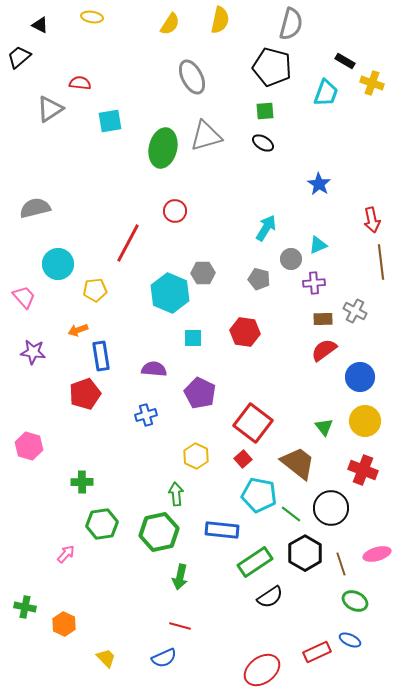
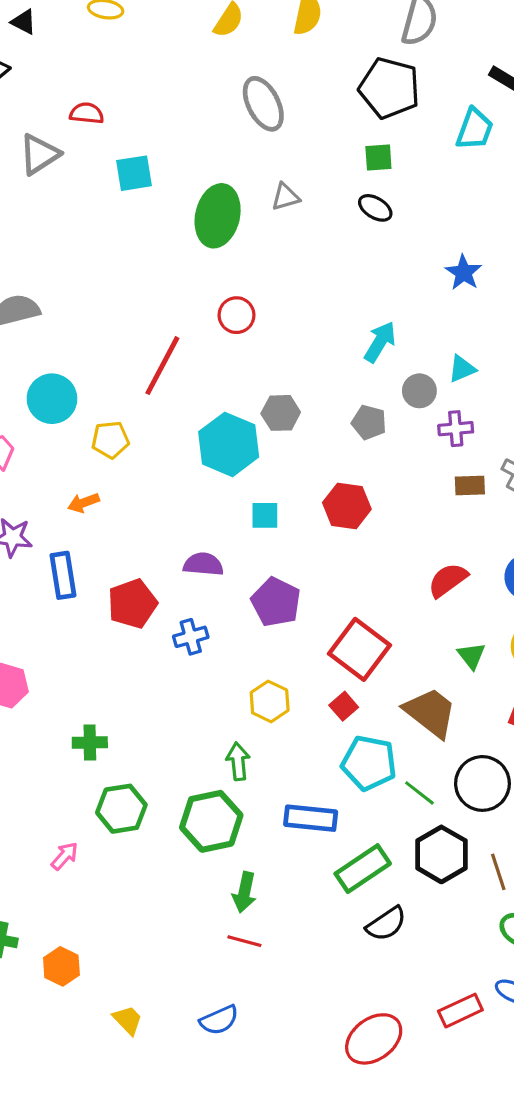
gray triangle: (206, 136) -> (285, 197), size x0.6
red semicircle: (324, 350) -> (448, 580), moved
blue rectangle: (101, 356) -> (63, 575), moved
red pentagon: (85, 394) -> (132, 604), moved
red line: (180, 626) -> (244, 941), moved

